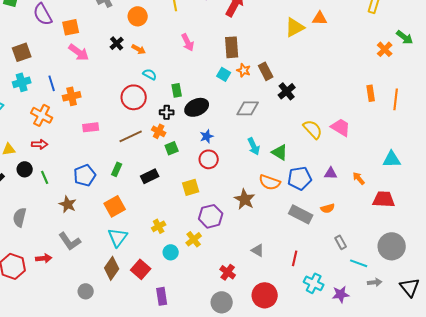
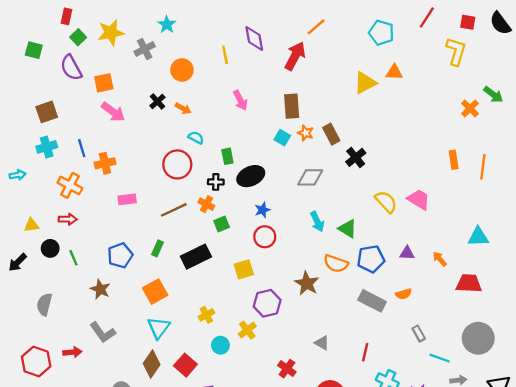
black rectangle: (150, 176) -> (196, 257), size x1.4

